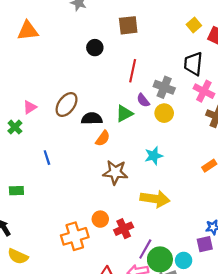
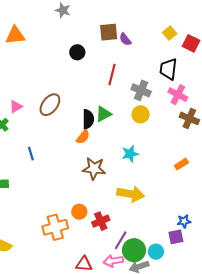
purple semicircle: (143, 100) -> (125, 39), moved
black semicircle: (92, 119) -> (88, 119), moved, turned 90

